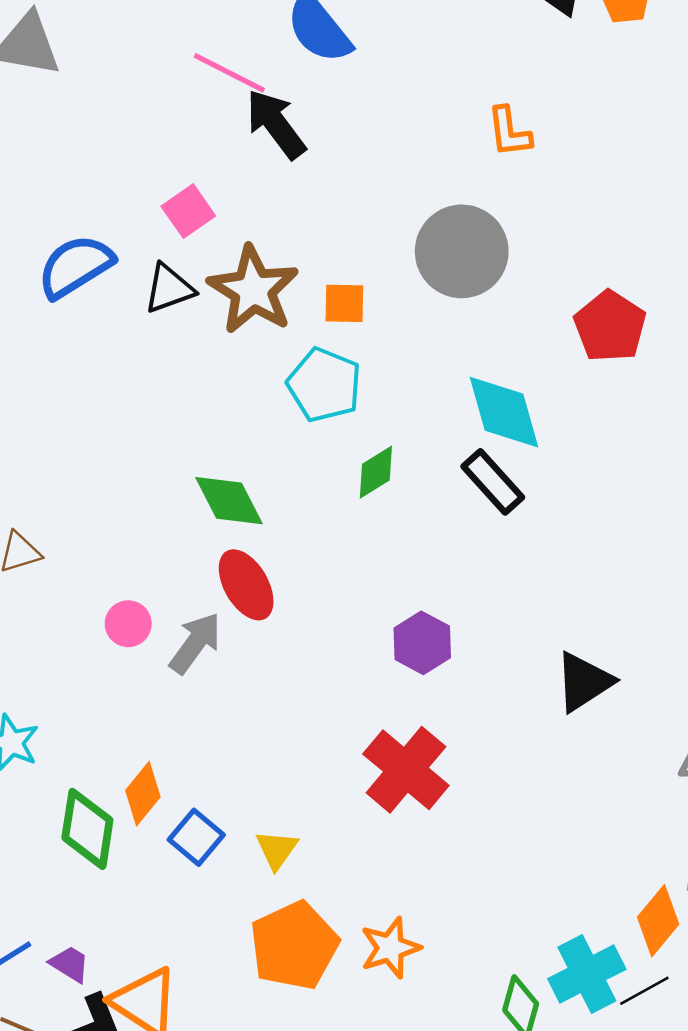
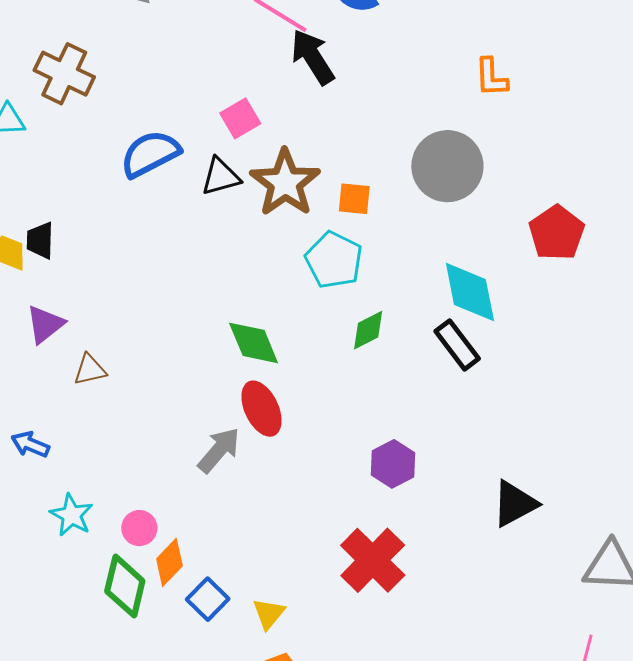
pink circle: (128, 624) -> (139, 528), moved

